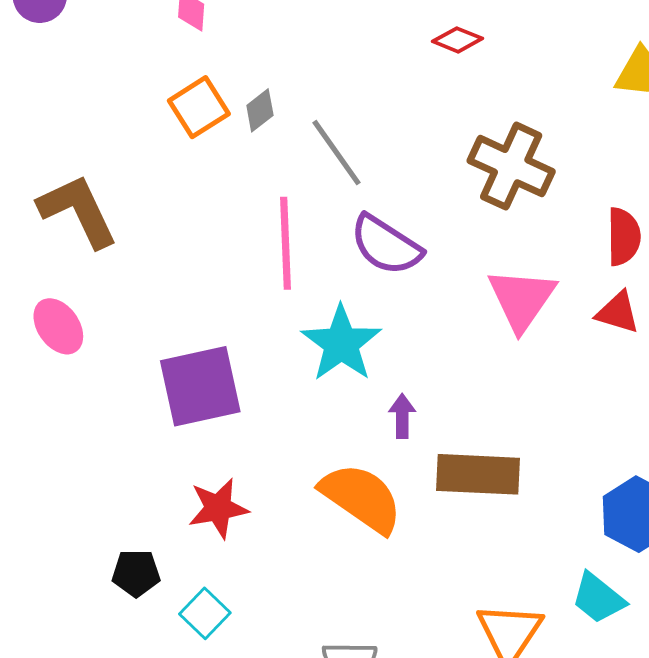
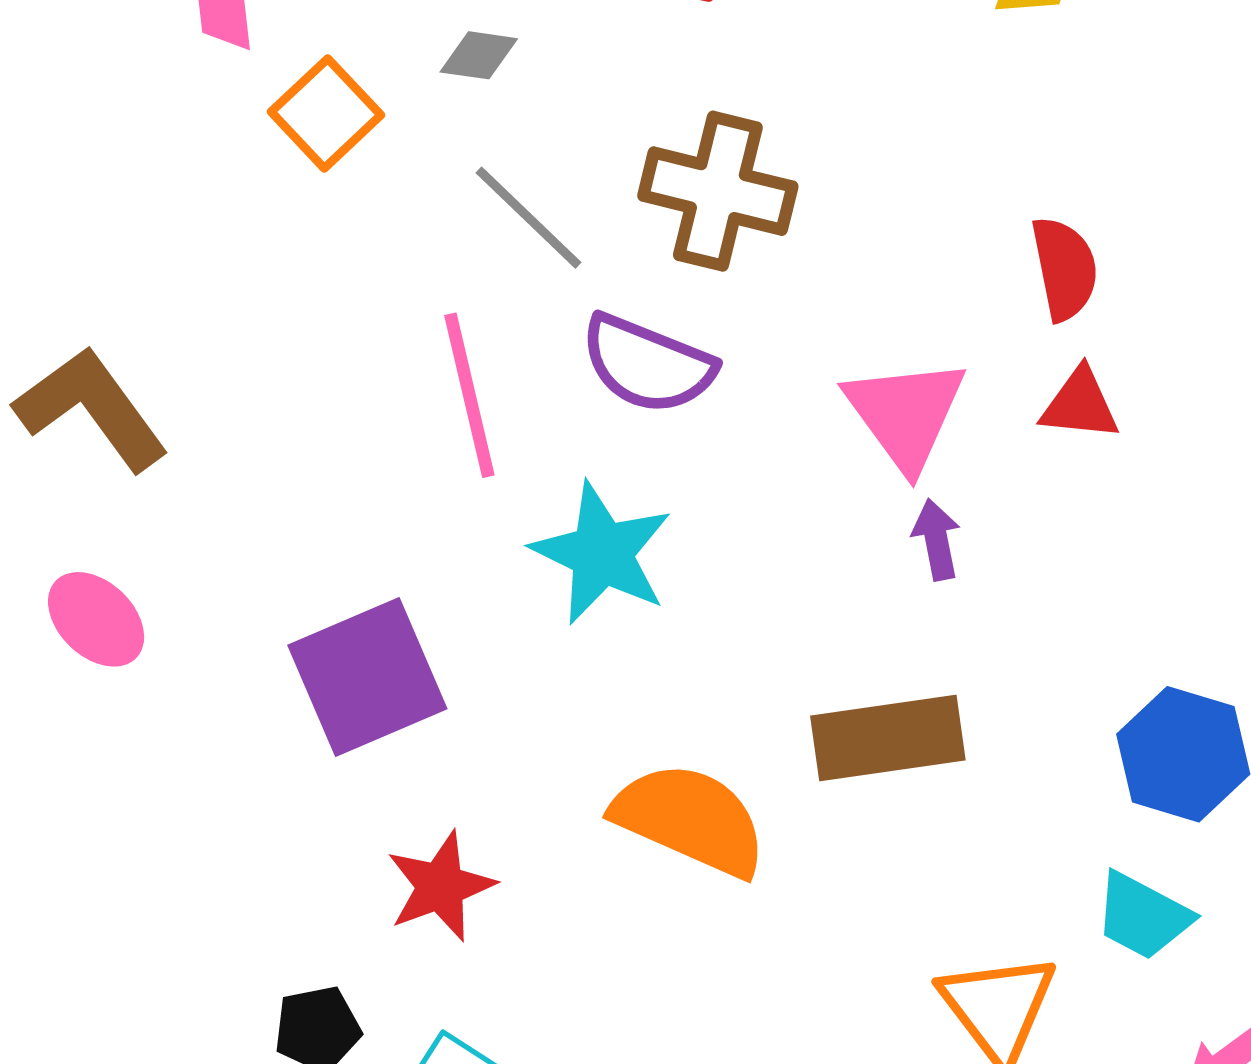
orange square: (199, 107) -> (326, 113), moved
gray diamond: (260, 110) -> (479, 55), moved, turned 57
brown cross: (511, 166) -> (718, 191), moved
purple arrow: (402, 416) -> (936, 540), moved

